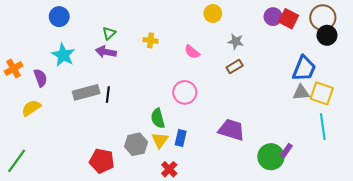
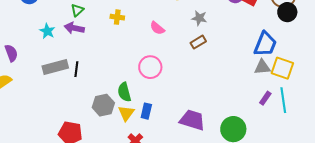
cyan star: (63, 55) -> (47, 31), moved, size x0.7
purple trapezoid: (231, 130) -> (192, 120), moved
gray hexagon: (136, 144) -> (103, 105), moved
purple rectangle: (286, 151) -> (265, 98), moved

